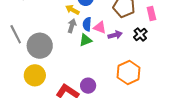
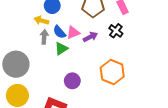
blue semicircle: (87, 24) -> (59, 32), turned -32
pink triangle: (100, 27) -> (73, 33), turned -32
purple circle: (88, 86) -> (72, 81), moved

